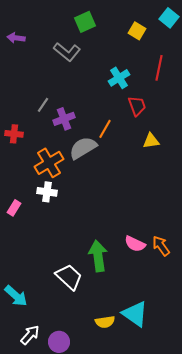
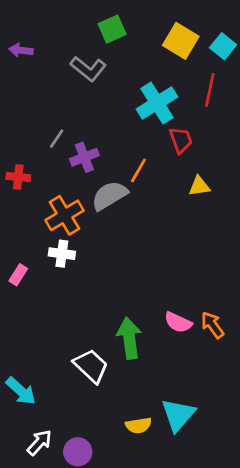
cyan square: (169, 18) -> (223, 46), moved
yellow square: (137, 31) -> (181, 41), size x1.5
cyan cross: (119, 78) -> (157, 103), size x1.4
cyan triangle: (135, 314) -> (178, 415), turned 36

